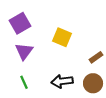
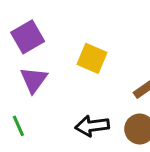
green line: (24, 82) -> (18, 126), moved

